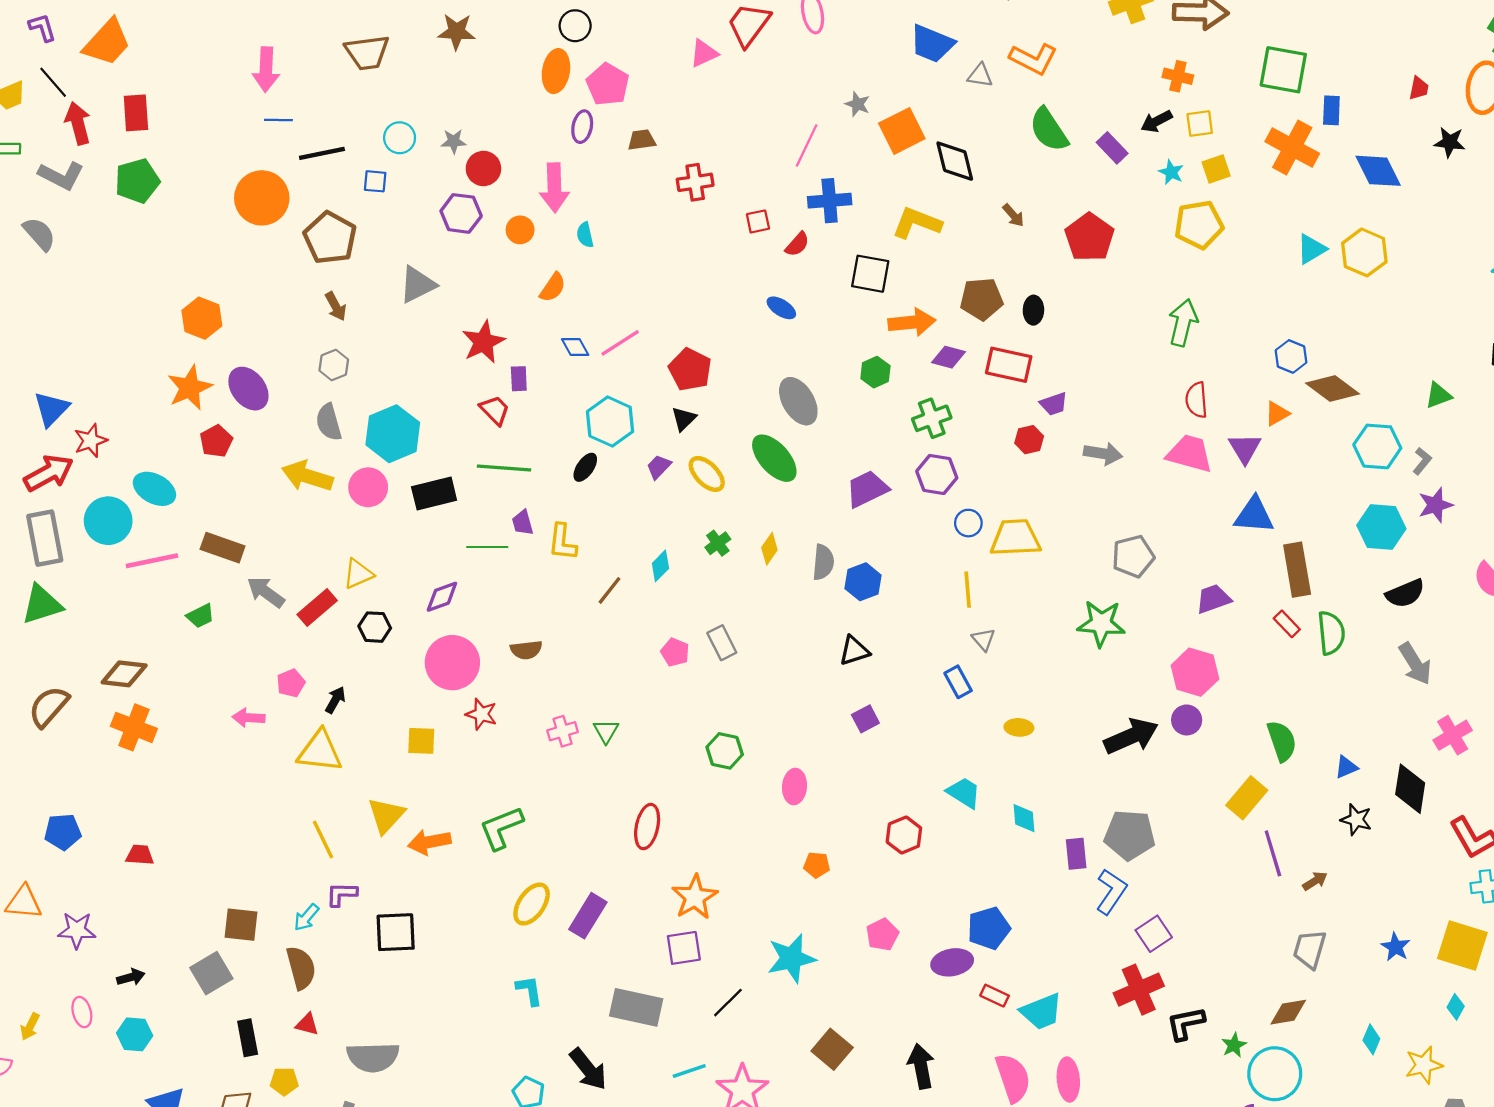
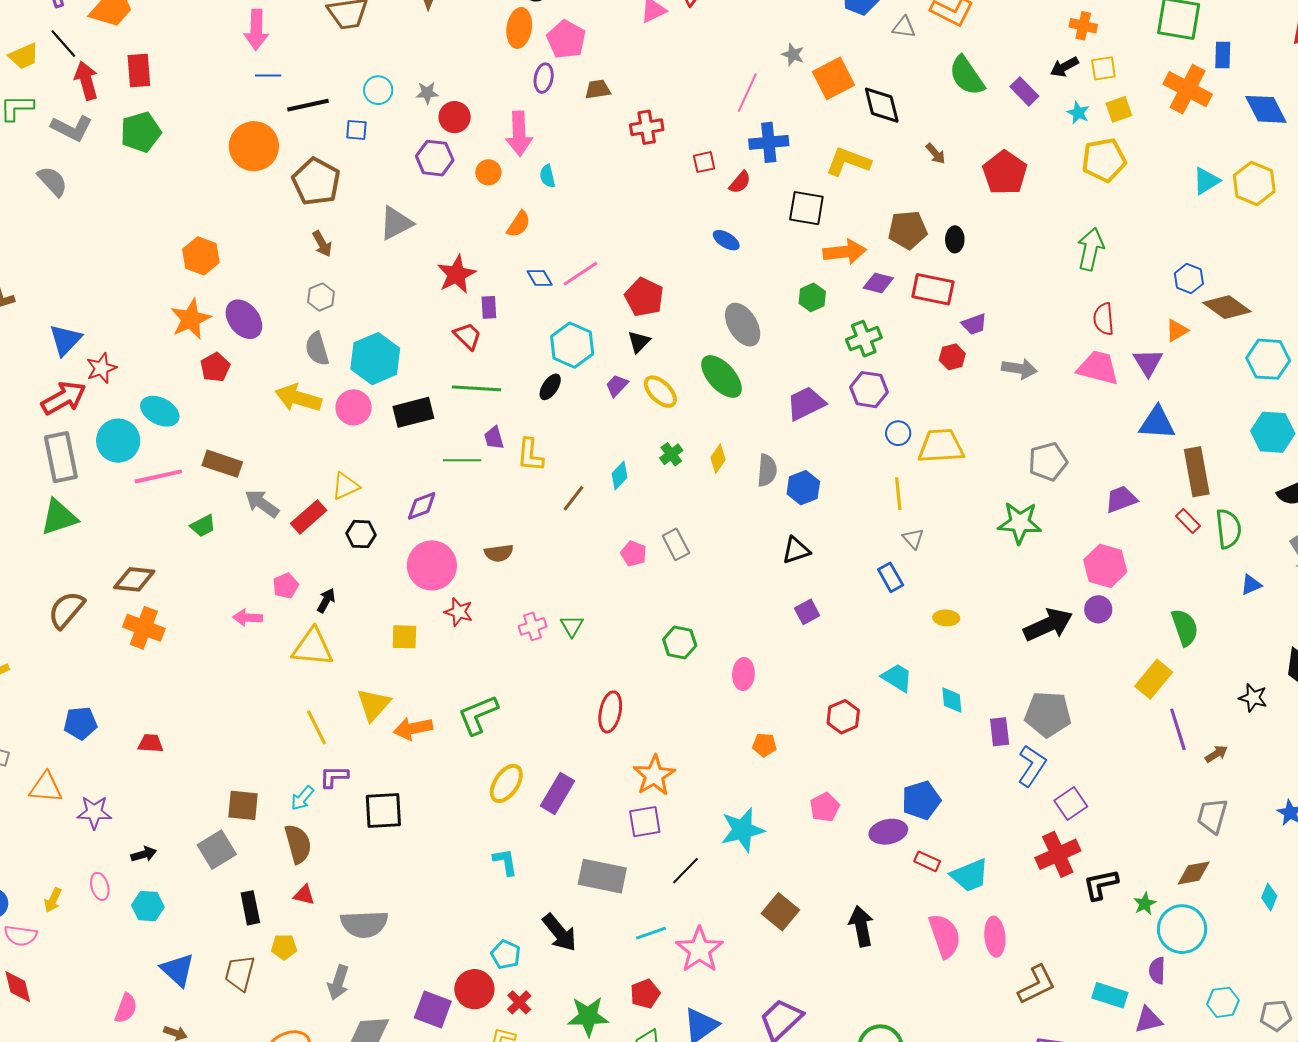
blue triangle: (1346, 767) -> (1251, 585), moved

